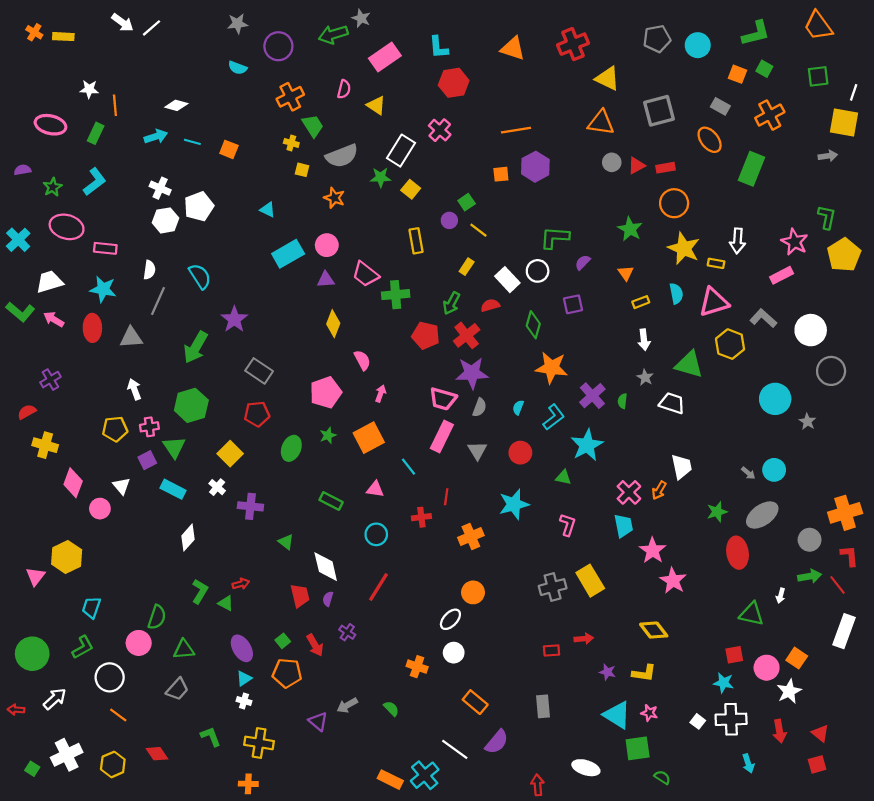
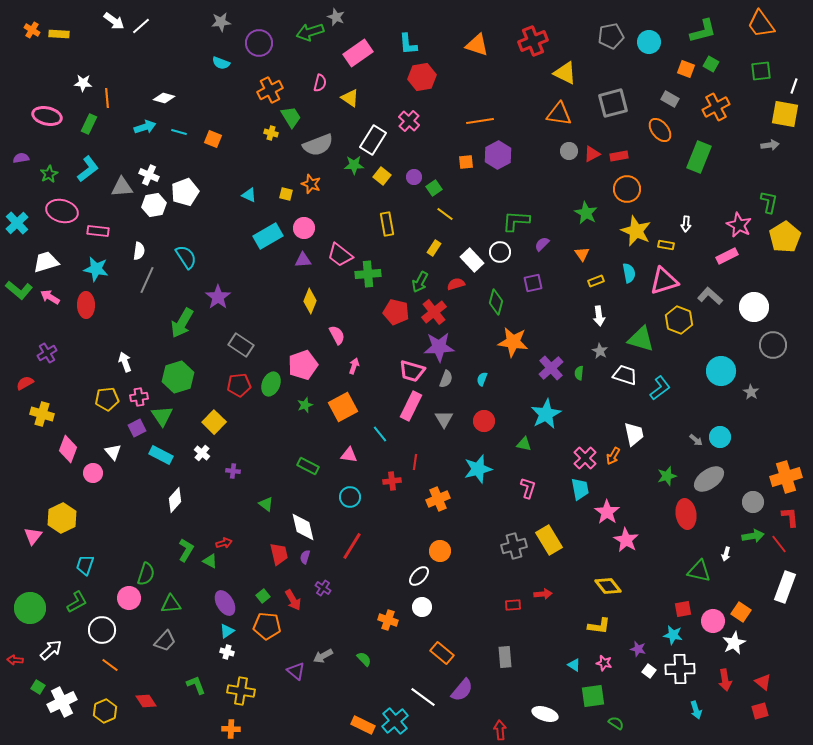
yellow square: (302, 170) -> (286, 194), moved
purple circle: (449, 220) -> (414, 177), moved
white arrow: (738, 241) -> (686, 224), size x0.7
gray triangle: (131, 338) -> (122, 187), moved
cyan L-shape: (554, 417) -> (660, 388), moved
green ellipse: (291, 448) -> (271, 384), moved
purple cross: (250, 506) -> (233, 471), size x0.6
purple star: (607, 672) -> (638, 649), moved
cyan triangle: (617, 715) -> (574, 665), size x0.5
green square: (32, 769) -> (38, 687), moved

